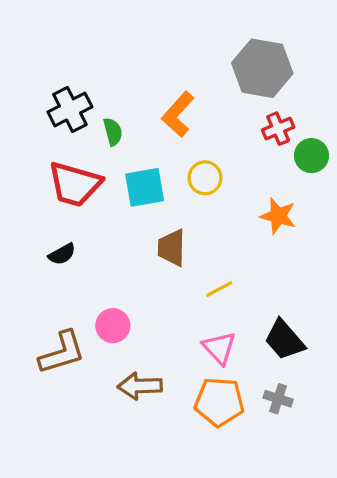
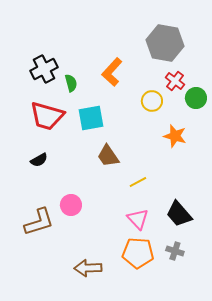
red cross: (278, 129) -> (175, 81), turned -30
yellow circle: (205, 178) -> (152, 101), moved
brown trapezoid: (172, 248) -> (108, 156), turned -35
brown arrow: (140, 386) -> (88, 268), moved

